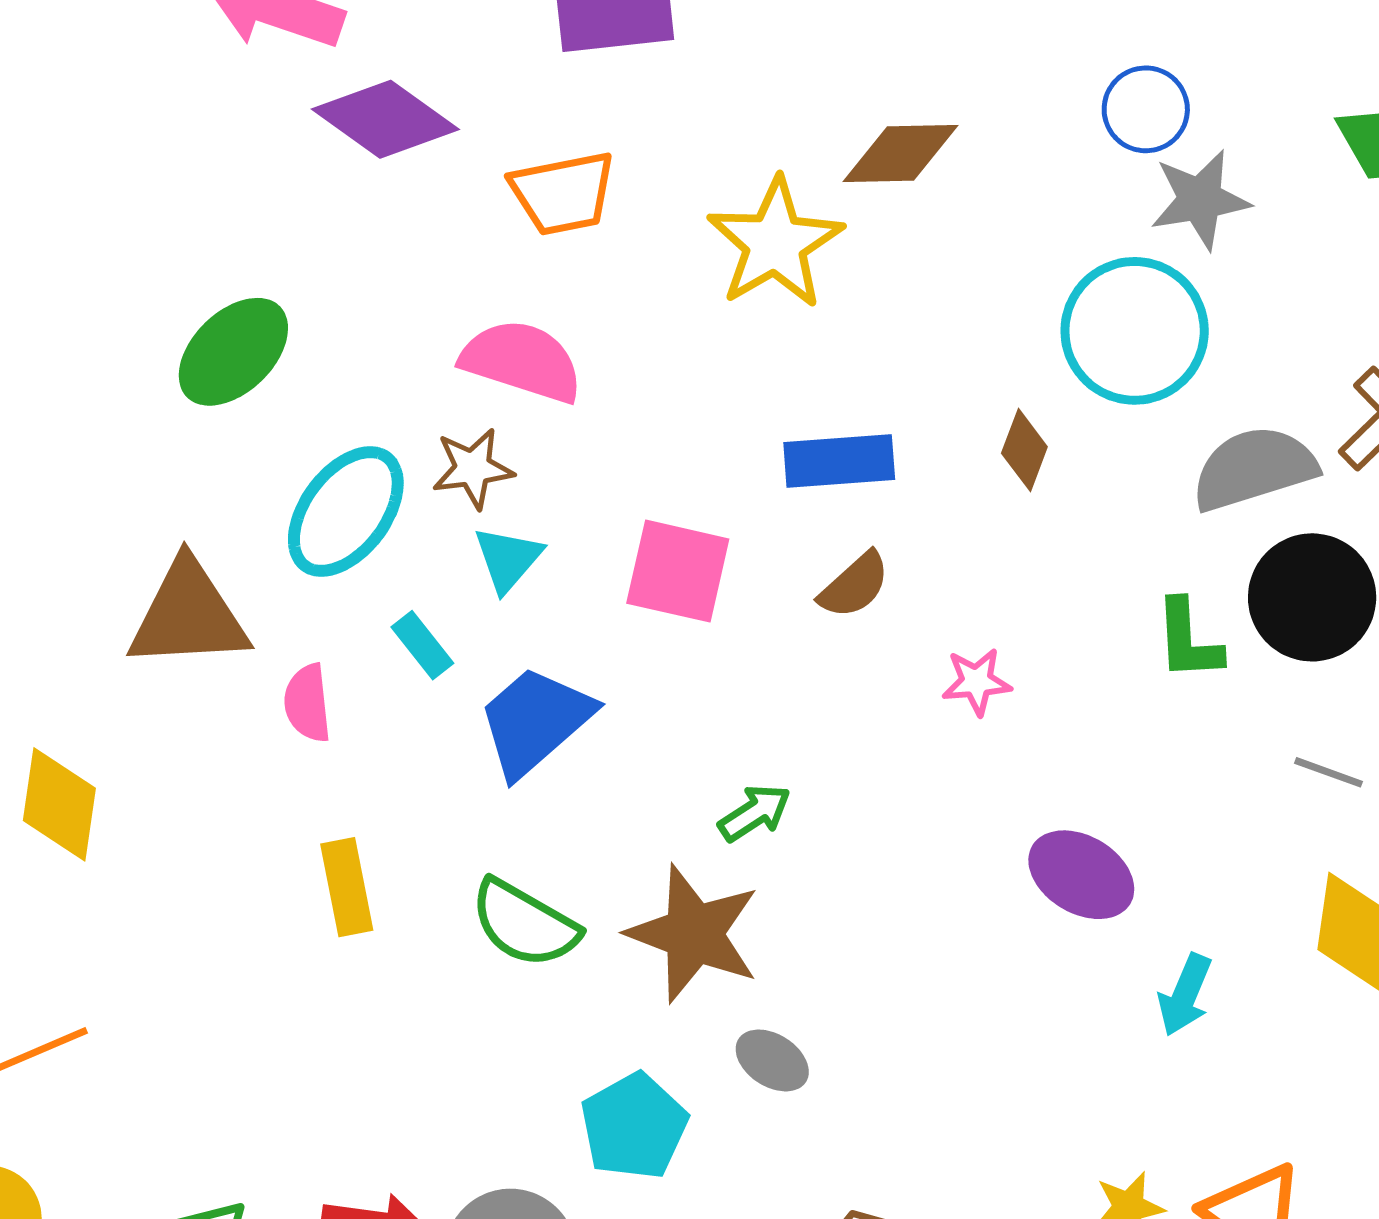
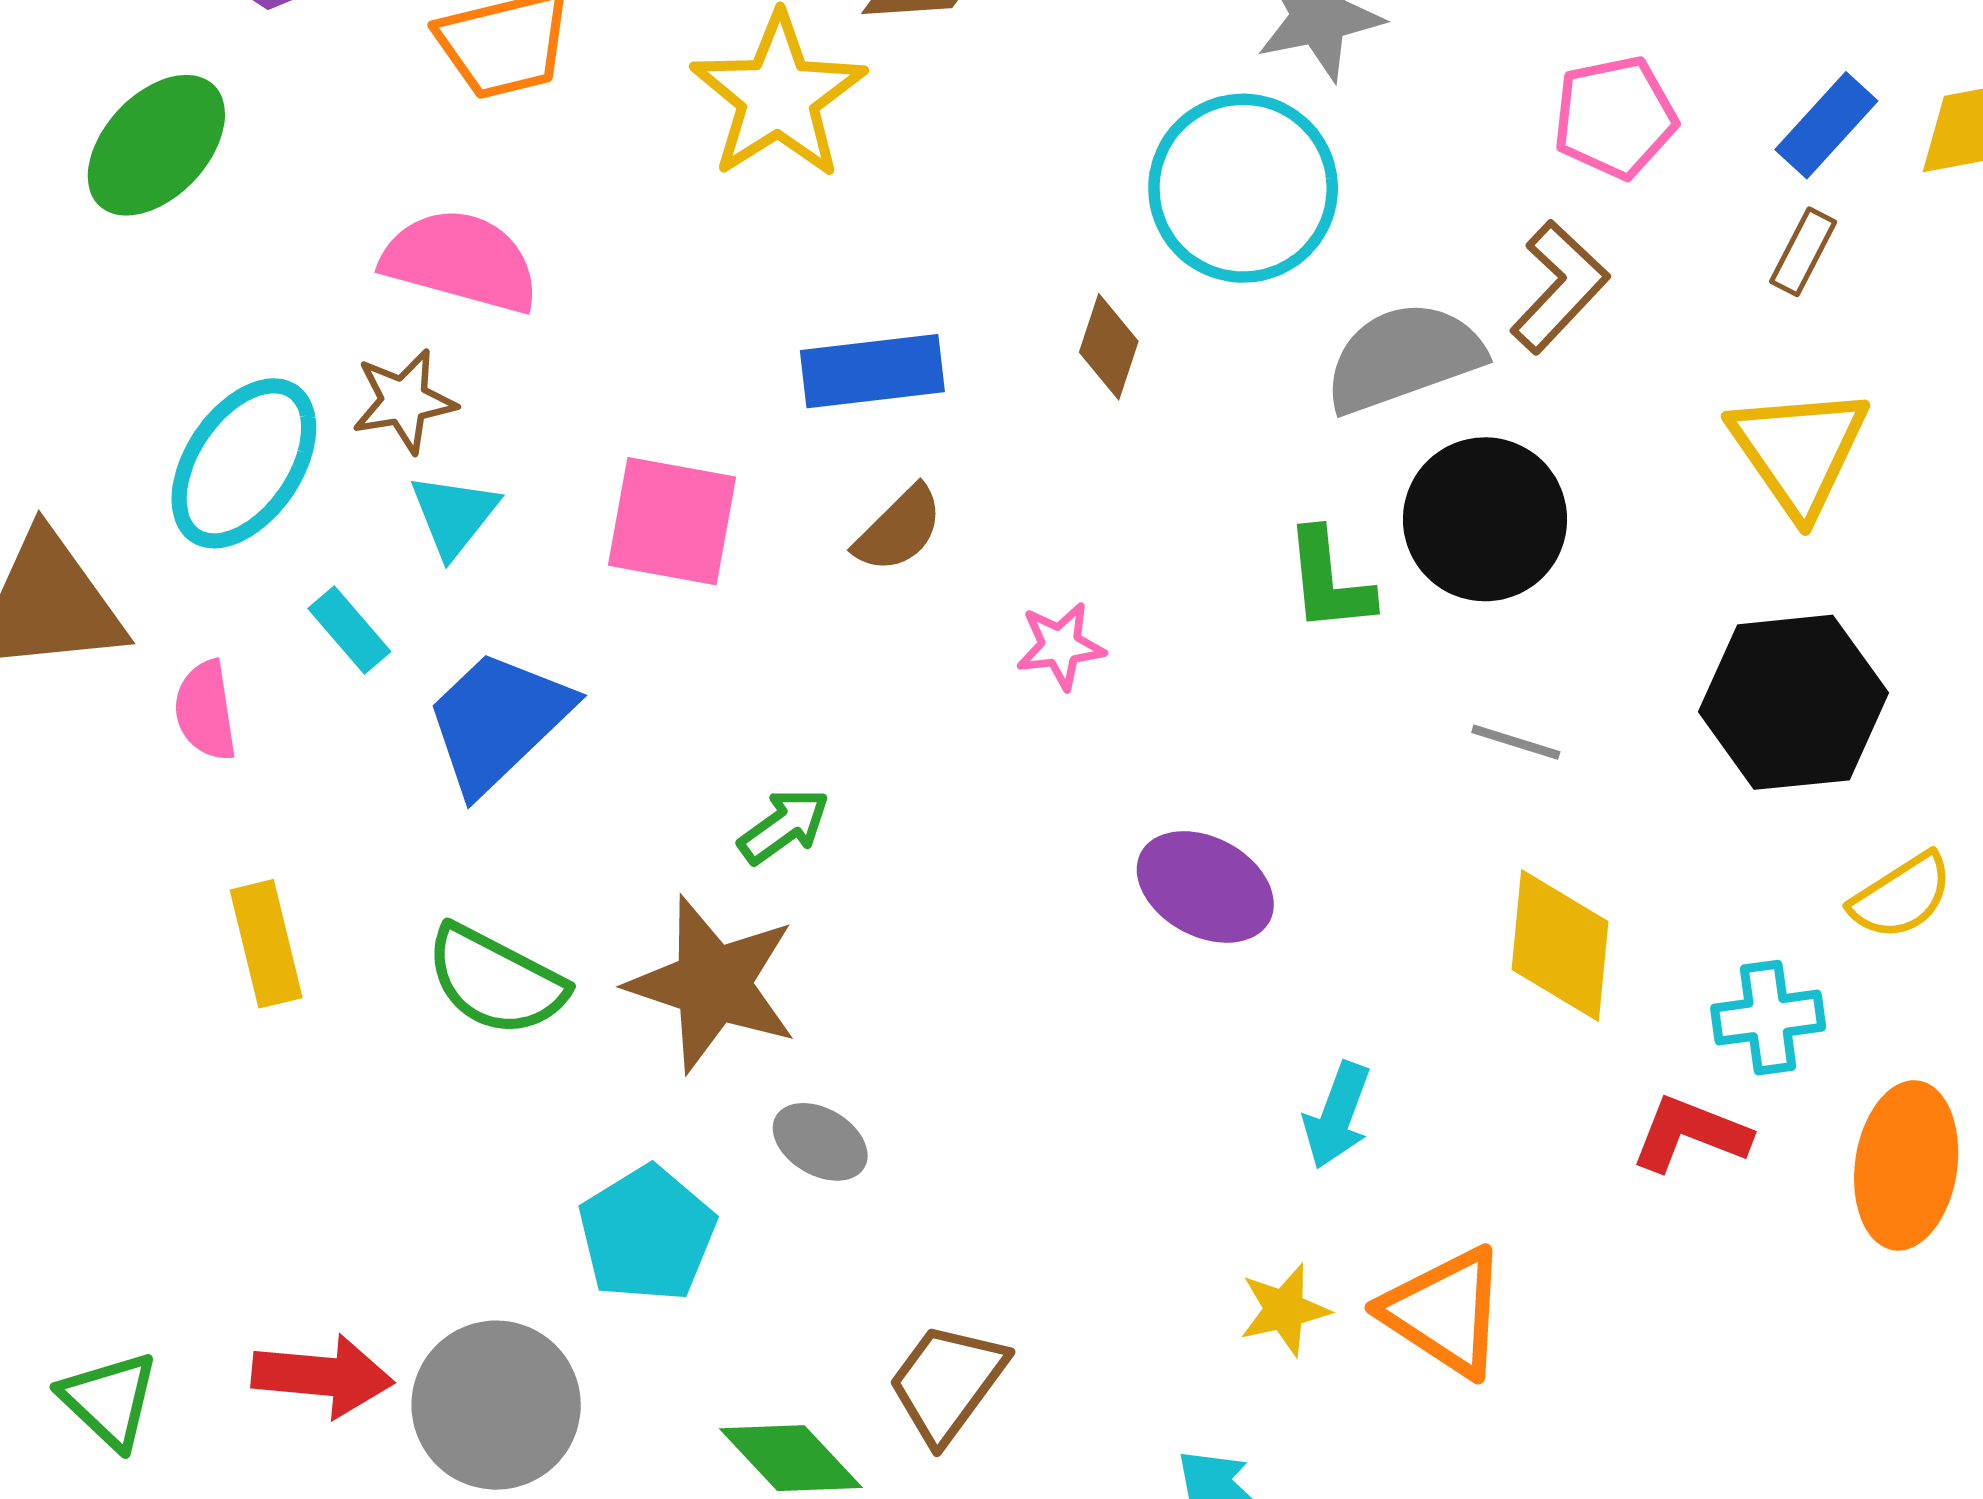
green ellipse: (233, 352) -> (156, 145), moved
cyan arrow: (1185, 995) -> (1337, 1115), moved

